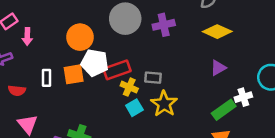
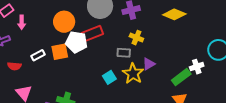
purple triangle: (218, 68) -> (149, 64), moved
red rectangle: (117, 70) -> (92, 33), moved
white rectangle: (47, 78) -> (38, 55), turned 64
yellow cross: (129, 87) -> (136, 38), moved

